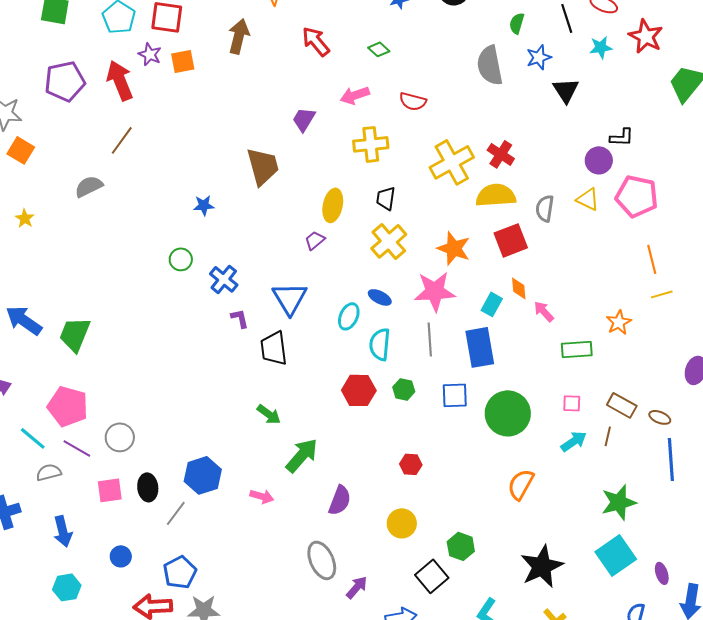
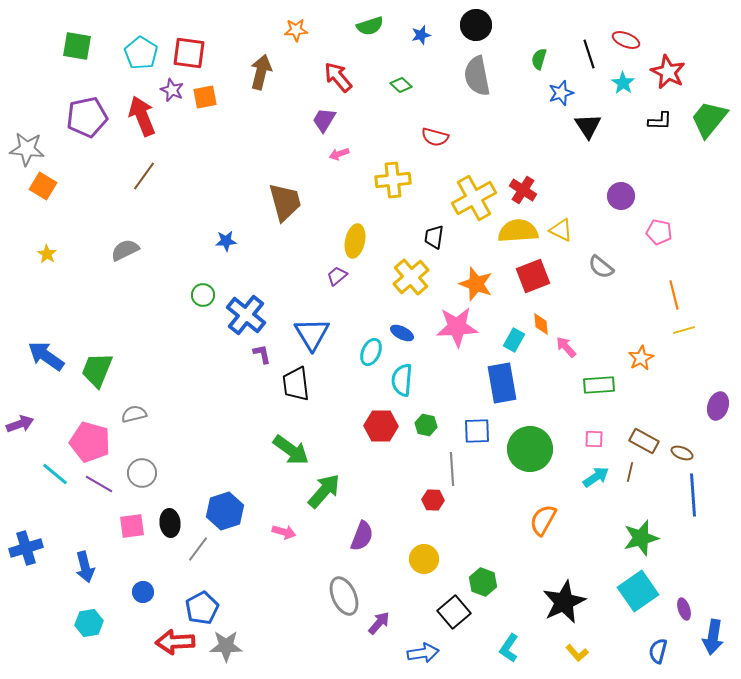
cyan star: (601, 47) -> (623, 83), turned -30
gray semicircle: (490, 65) -> (477, 76), moved
pink arrow: (355, 95) -> (339, 154), moved, size x0.7
purple trapezoid: (304, 119) -> (324, 120), moved
black L-shape: (622, 137) -> (660, 121), moved
gray semicircle: (89, 186) -> (125, 250), moved
pink pentagon: (637, 196) -> (659, 232), size x0.6
black trapezoid: (386, 198) -> (434, 237), moved
yellow triangle: (588, 199) -> (561, 230), moved
gray semicircle: (545, 208) -> (601, 267), moved, turned -60
blue cross: (224, 279) -> (246, 315), size x1.4
gray line: (430, 339) -> (452, 469), moved
green arrow: (269, 414) -> (291, 450), size x1.5
gray semicircle: (49, 472) -> (134, 414), moved

